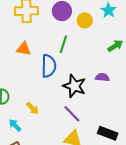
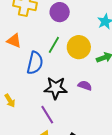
yellow circle: (85, 20) -> (79, 47), moved, size x1.5
black star: (74, 86) -> (56, 88), turned -30

